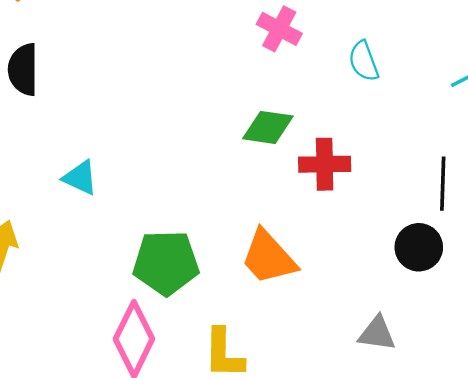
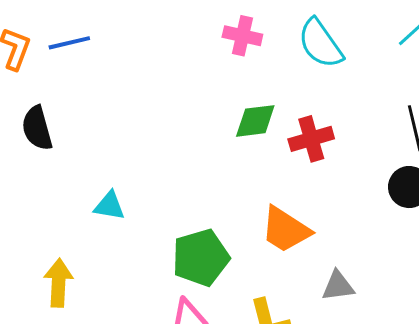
cyan semicircle: (364, 61) -> (320, 44), size x1.5
gray triangle: (377, 333) -> (338, 286), moved

